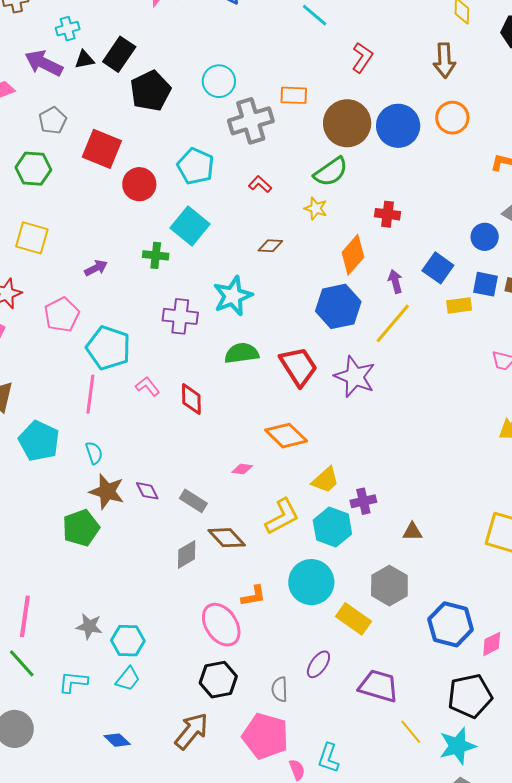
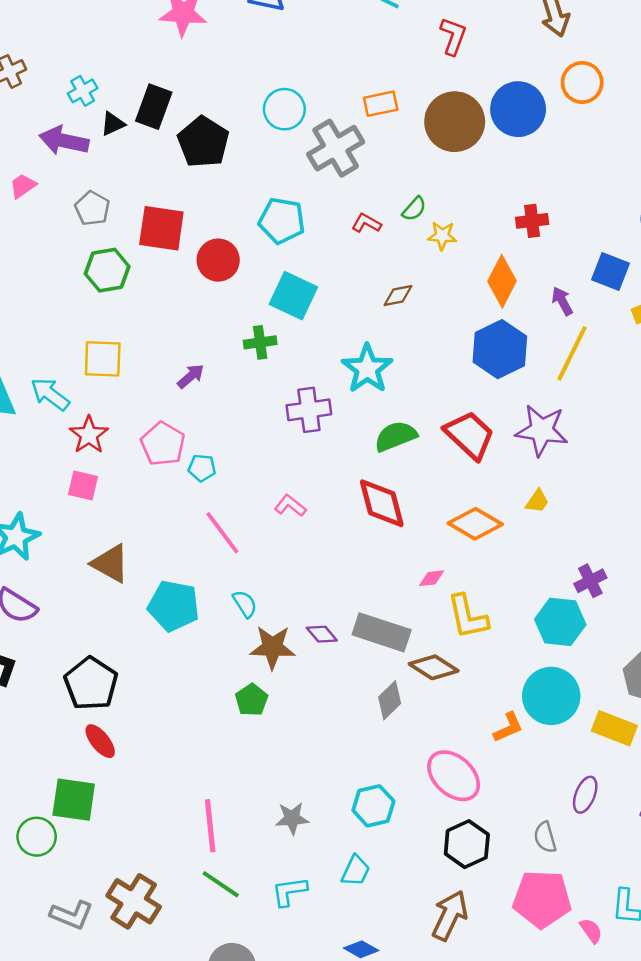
green hexagon: (33, 169) -> (107, 270), moved
green semicircle: (331, 172) -> (414, 209), moved, size x0.6
cyan pentagon: (108, 348) -> (202, 468), moved, size x0.5
pink line: (90, 394) -> (222, 533), turned -30
red diamond: (191, 399) -> (382, 503), moved, size x1.4
yellow trapezoid: (325, 480) -> (537, 501), moved, size x0.7
gray rectangle: (193, 501) -> (382, 632), size x1.6
yellow L-shape: (282, 517) -> (468, 617), moved, turned 120
green pentagon: (81, 528) -> (252, 700), size x0.7
orange L-shape: (253, 596) -> (508, 727), moved
cyan hexagon: (128, 641) -> (373, 806), moved

